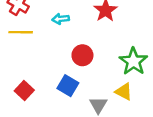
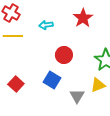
yellow triangle: (124, 92) -> (98, 85), turned -49

